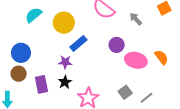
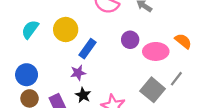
gray square: (125, 92) -> (153, 90), size x1.5
gray line: (147, 98) -> (176, 79), moved

